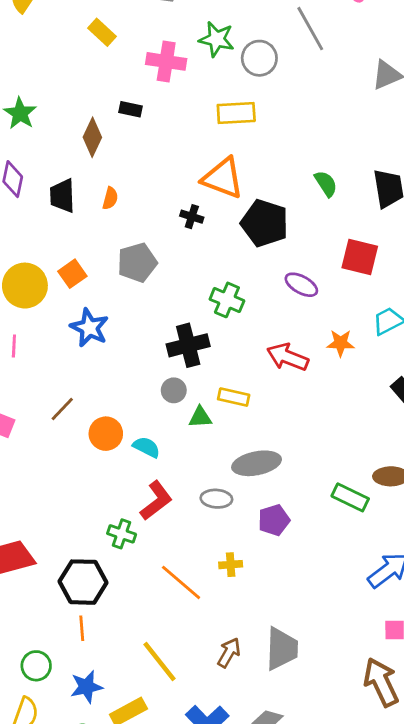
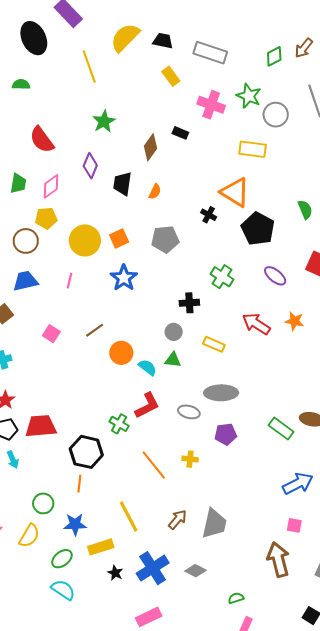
black cross: (188, 345) -> (189, 303), size x0.7
green triangle: (200, 417) -> (173, 360), moved

